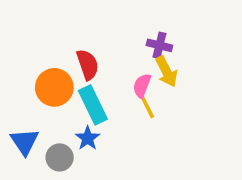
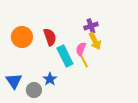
purple cross: (159, 45) -> (91, 26), turned -32
orange circle: (54, 87) -> (22, 37), moved
cyan rectangle: (93, 105) -> (65, 56), moved

